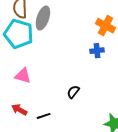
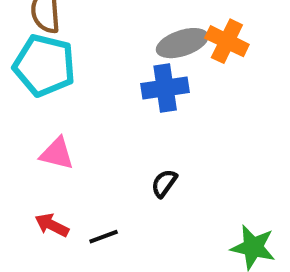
gray ellipse: (43, 18) -> (182, 43), moved, turned 55
blue cross: (97, 51) -> (165, 88), moved, size x1.5

